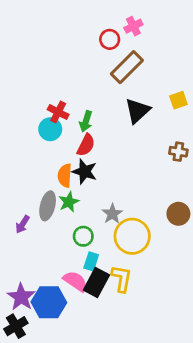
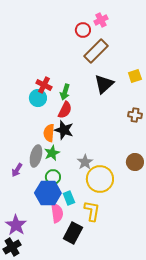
green circle: (83, 236) -> (53, 177), moved
cyan rectangle: (91, 261) -> (69, 198), turned -40
pink semicircle: (75, 281) -> (57, 213), turned 48
black rectangle: (96, 282) -> (73, 233), moved
blue hexagon: (49, 302) -> (48, 193), moved

